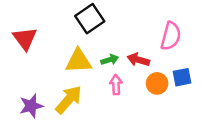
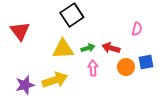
pink semicircle: (171, 36) -> (137, 29), size x0.6
yellow arrow: (69, 100) -> (55, 80), turned 30

